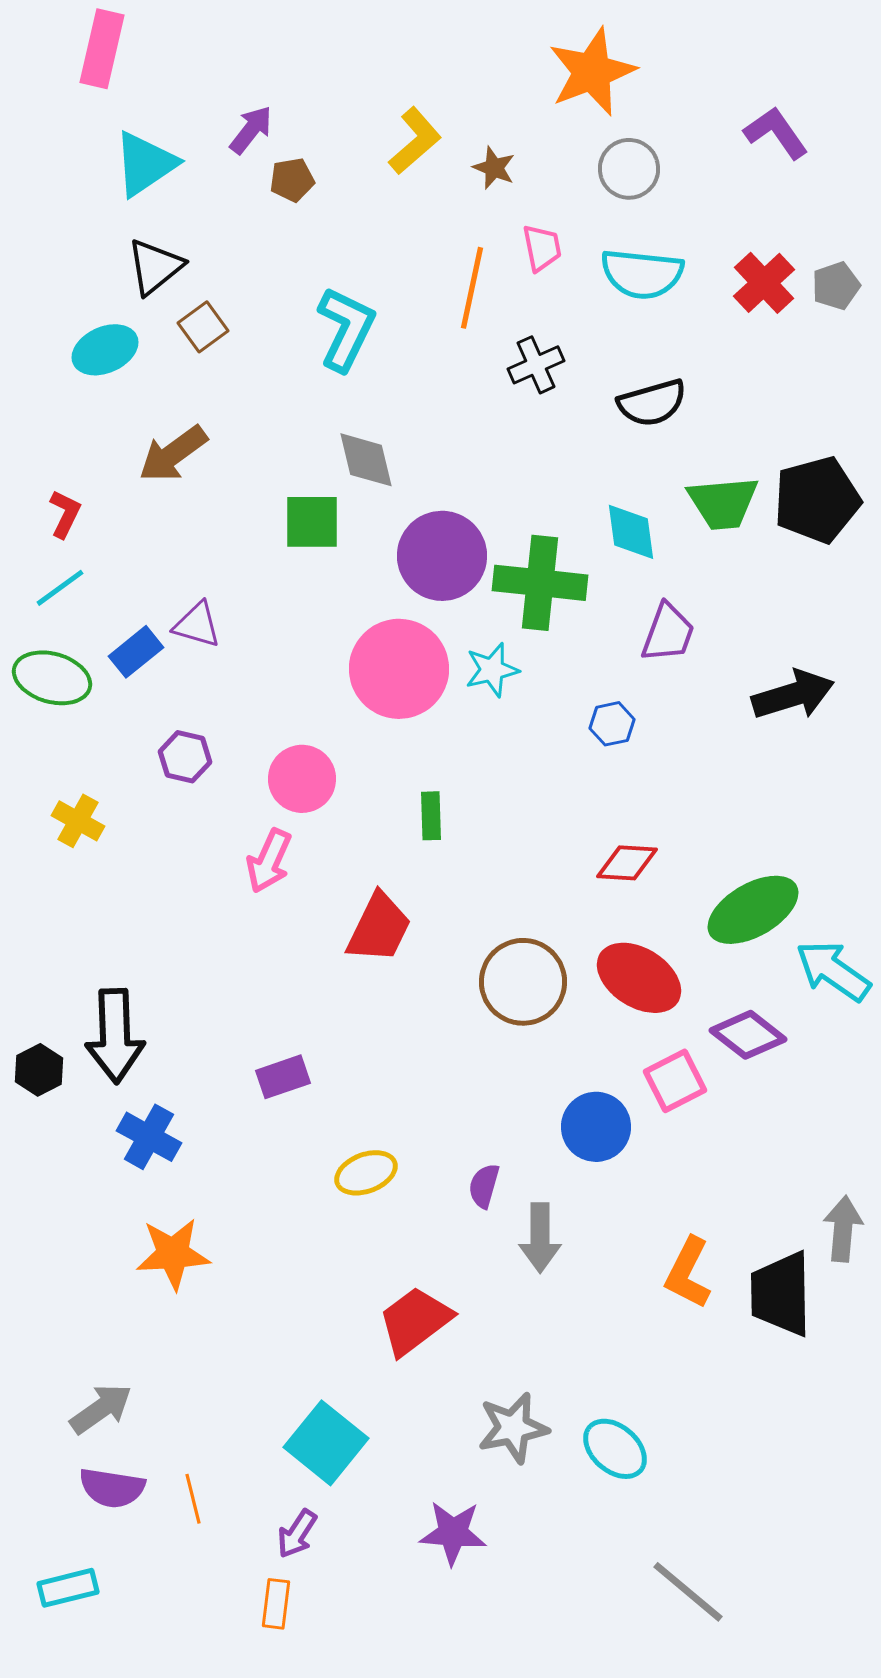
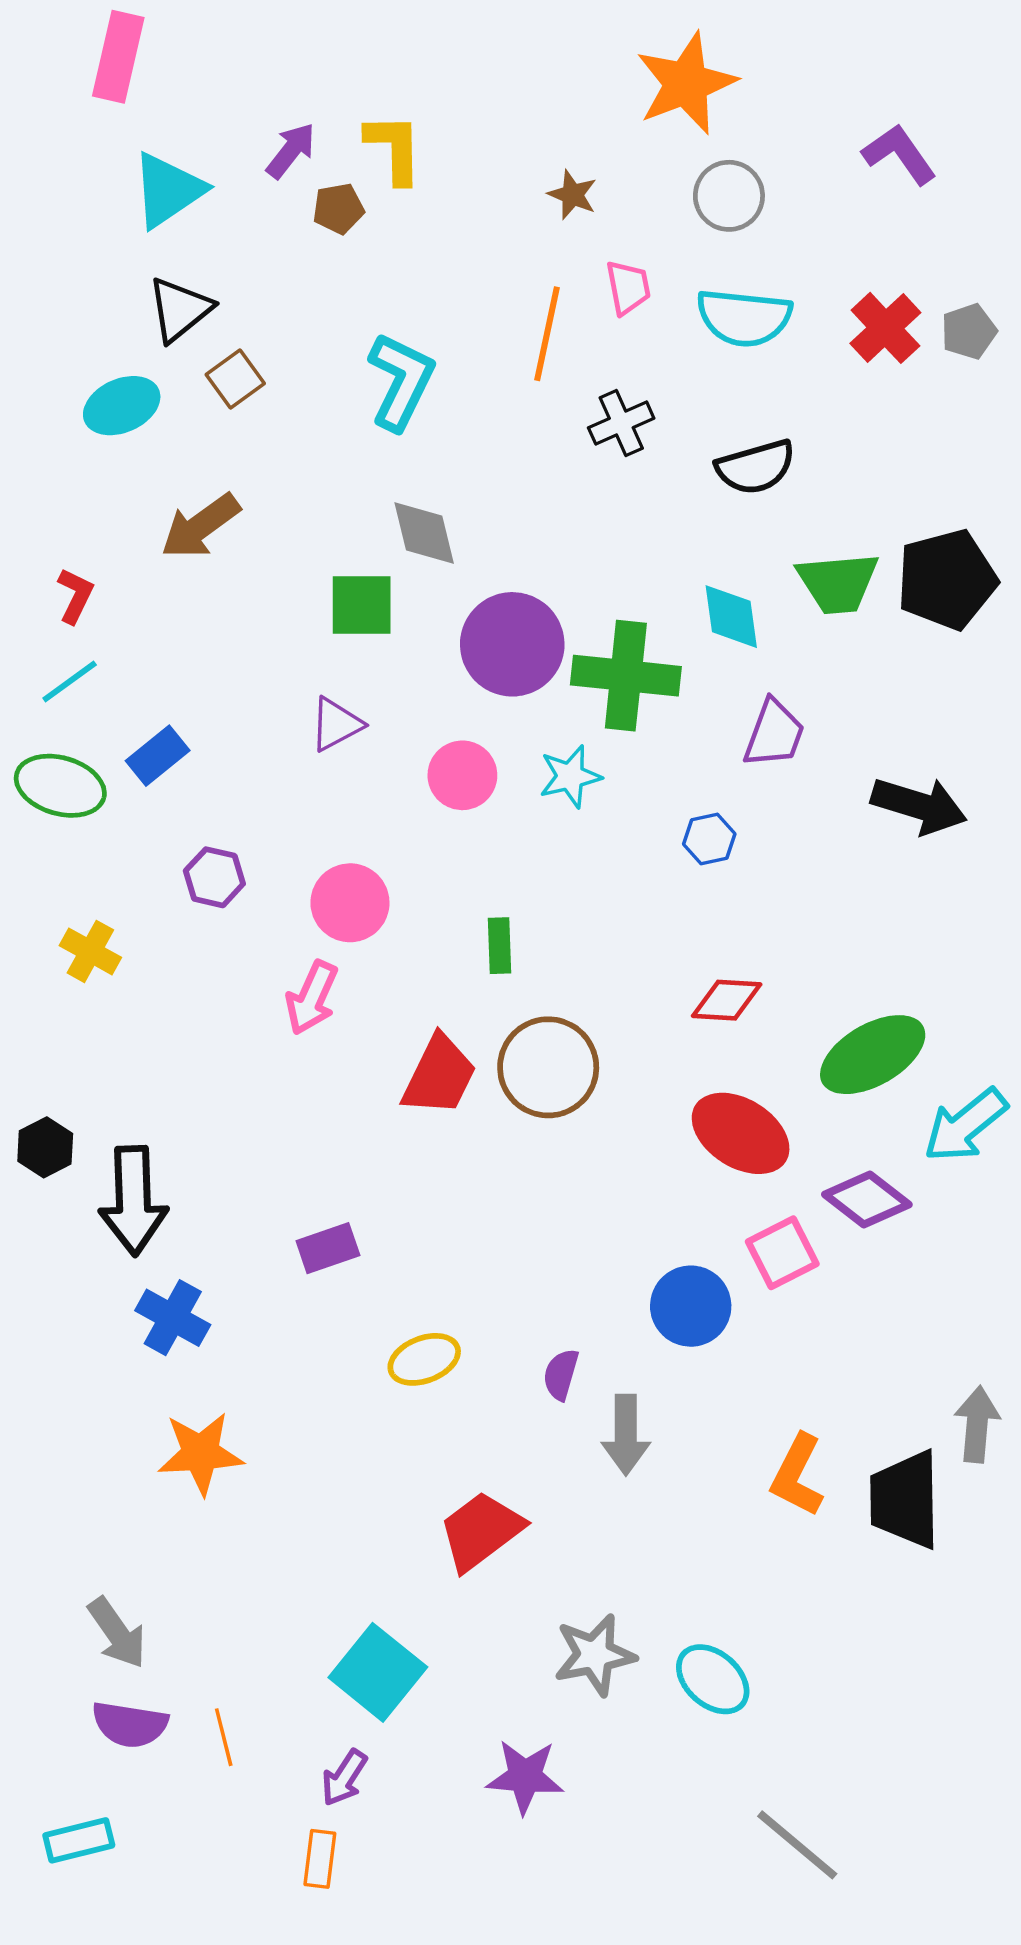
yellow L-shape: (415, 141) -> (394, 148), moved, turned -50
purple triangle: (197, 625) -> (336, 724), moved, turned -44
pink circle: (399, 669) -> (462, 775), size x0.6
black arrow: (793, 695) -> (919, 805), turned 34
cyan arrow: (833, 971) -> (965, 1125), turned -74
brown circle: (523, 982) -> (548, 1067), moved
black hexagon: (39, 1070) -> (45, 1147), moved
gray arrow: (101, 1409) -> (117, 1633), turned 90

